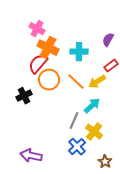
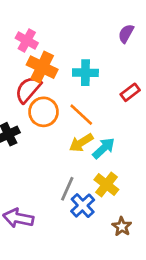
purple semicircle: (108, 40) -> (126, 34), moved
yellow arrow: (97, 82) -> (81, 143), moved
gray line: (74, 121) -> (67, 189), moved

